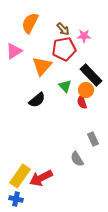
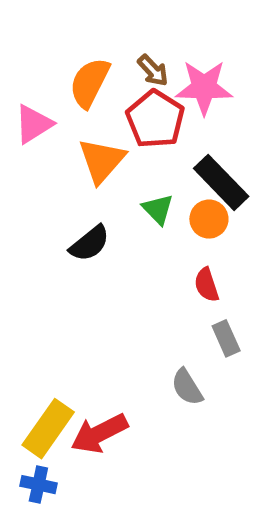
orange semicircle: (30, 23) -> (90, 83), moved
pink star: (84, 36) -> (204, 87), size x1.6
red pentagon: (64, 49) -> (155, 119), turned -30
red semicircle: (82, 102) -> (207, 285), moved

